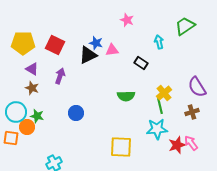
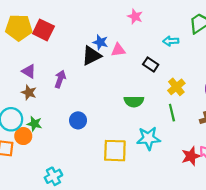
cyan arrow: (159, 42) -> (171, 41), turned -80
yellow pentagon: (23, 43) -> (19, 28), moved
red square: (55, 45) -> (43, 30), moved
yellow cross: (164, 93) -> (176, 87), moved
cyan star: (157, 129) -> (148, 138), moved
yellow square: (121, 147) -> (115, 151), moved

